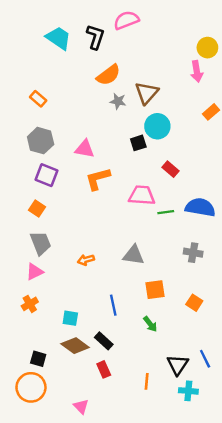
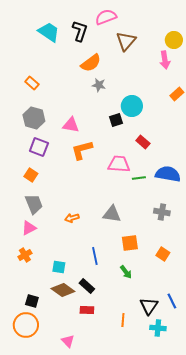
brown triangle: (147, 93) -> (126, 41), moved
red rectangle: (104, 369) -> (87, 310), turned -64

